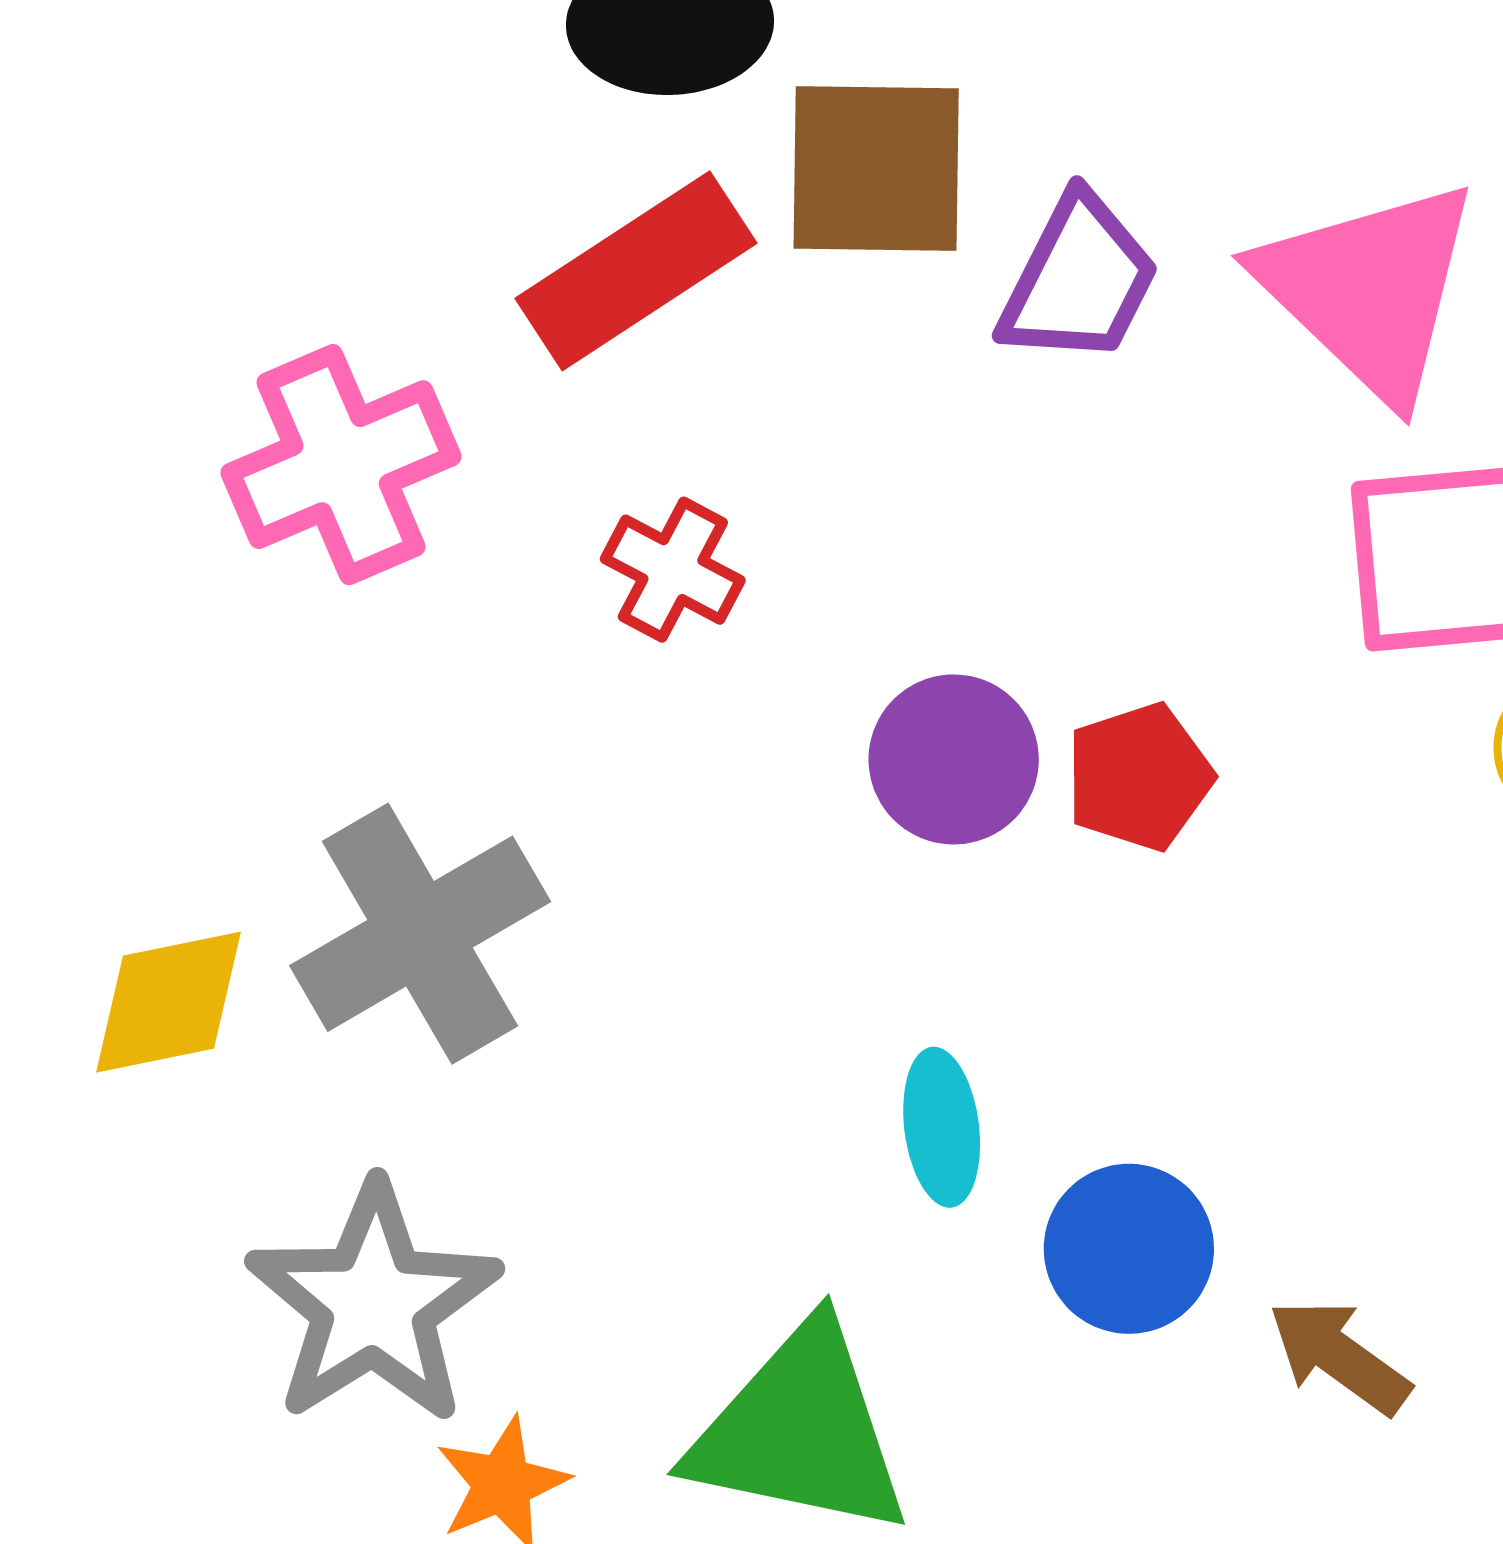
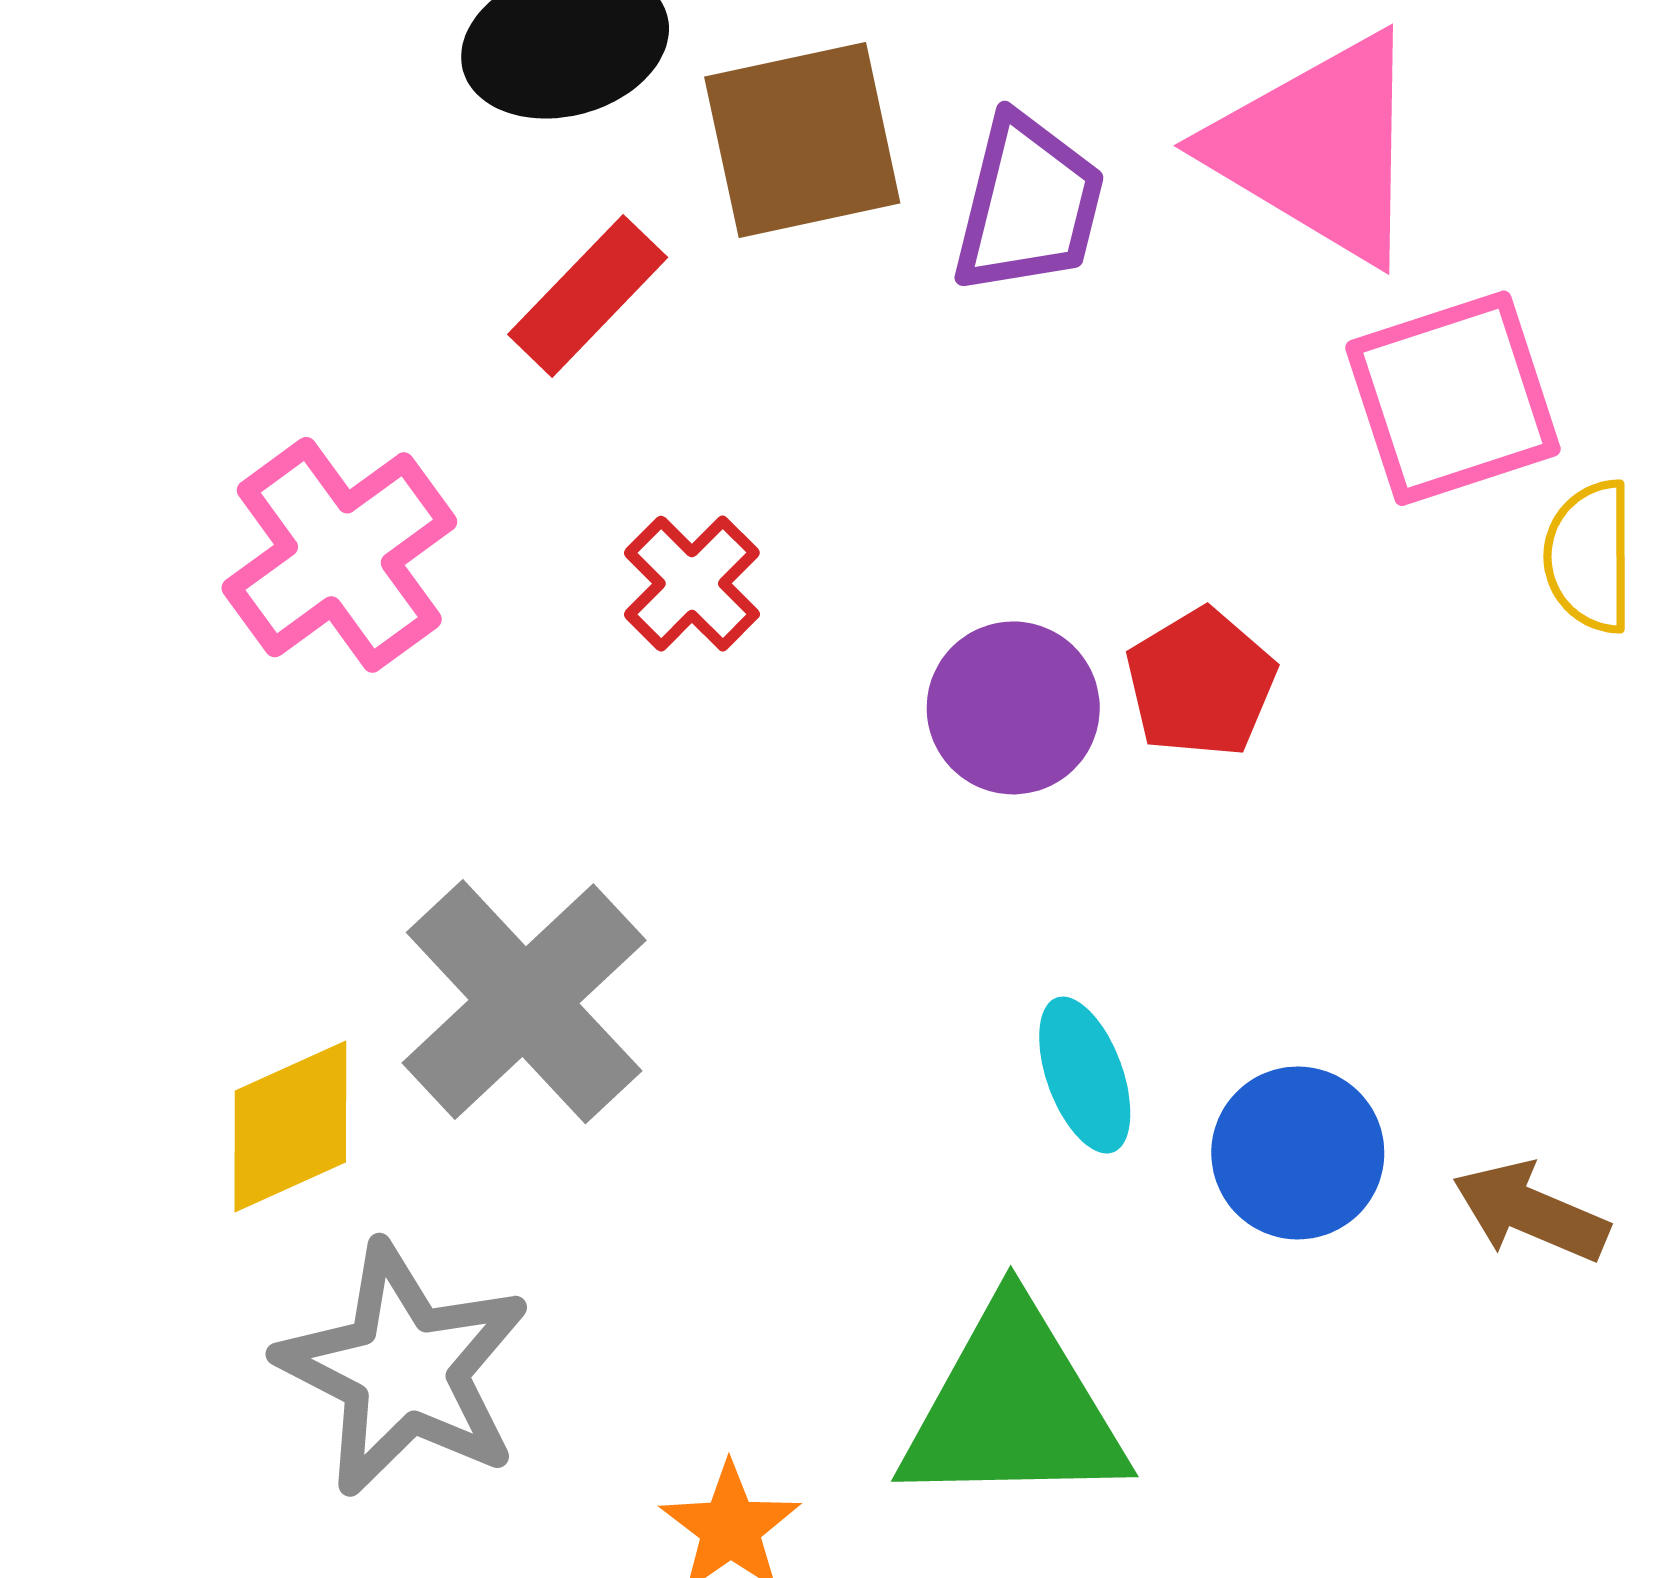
red rectangle: (636, 271) -> (588, 296), size x0.7
red cross: (673, 570) -> (692, 584), turned 30
gray star: (373, 1304) -> (404, 1369), moved

